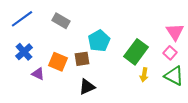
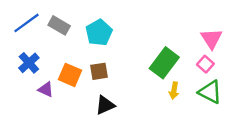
gray rectangle: (61, 21) -> (59, 25), moved
cyan pentagon: (99, 41) -> (99, 33), moved

